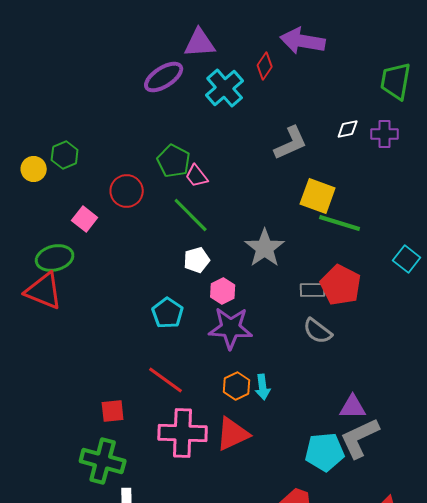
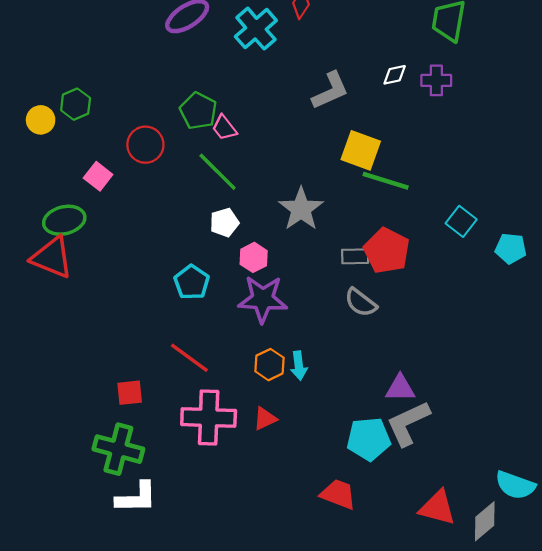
red triangle: (233, 434) -> (265, 419), size x0.6

